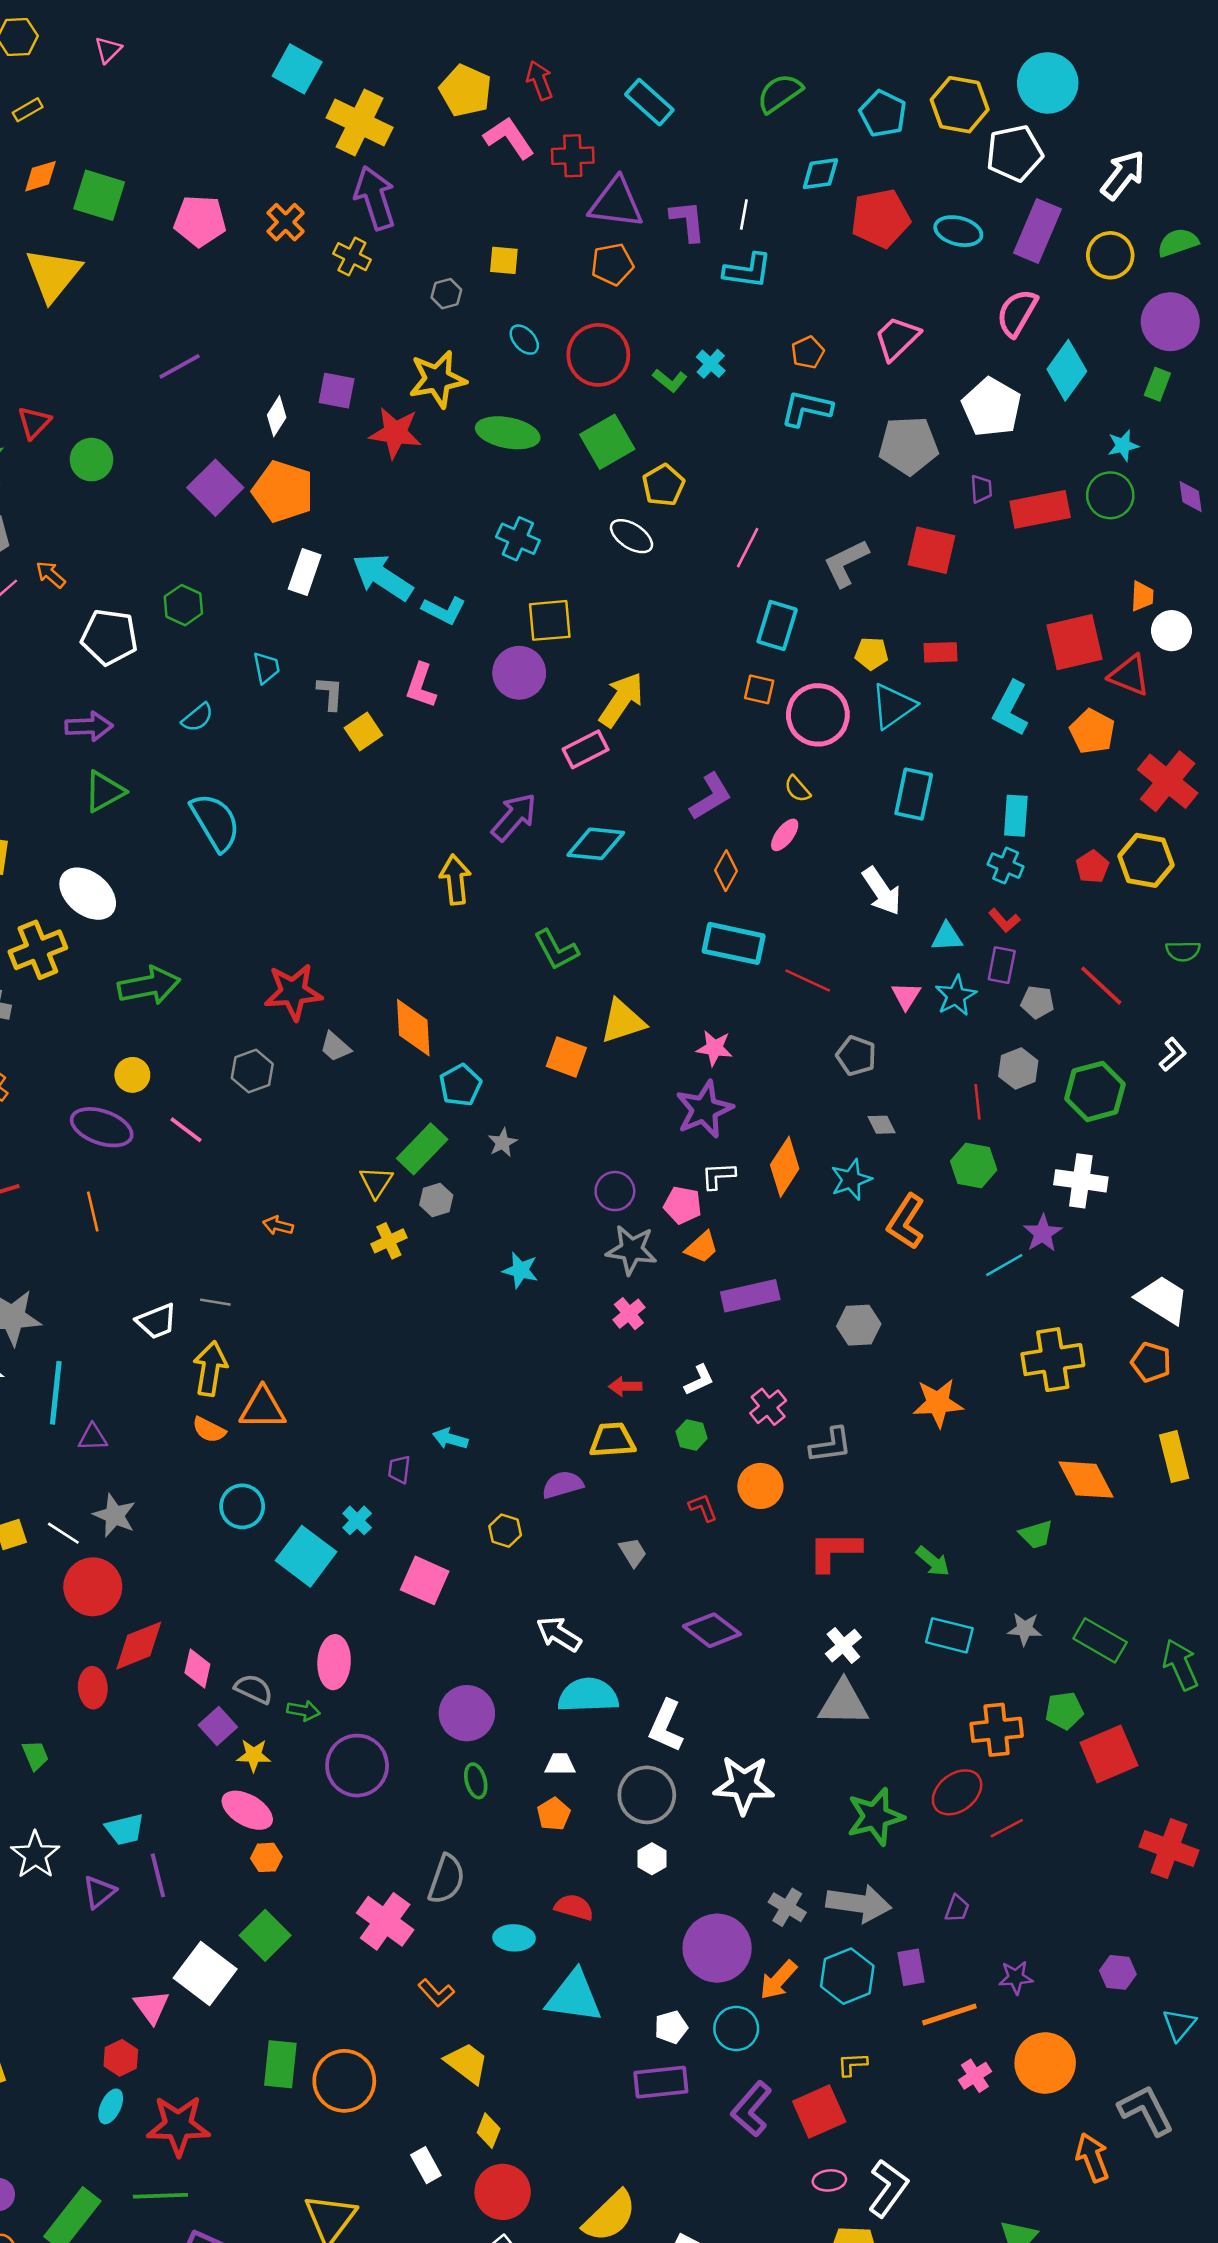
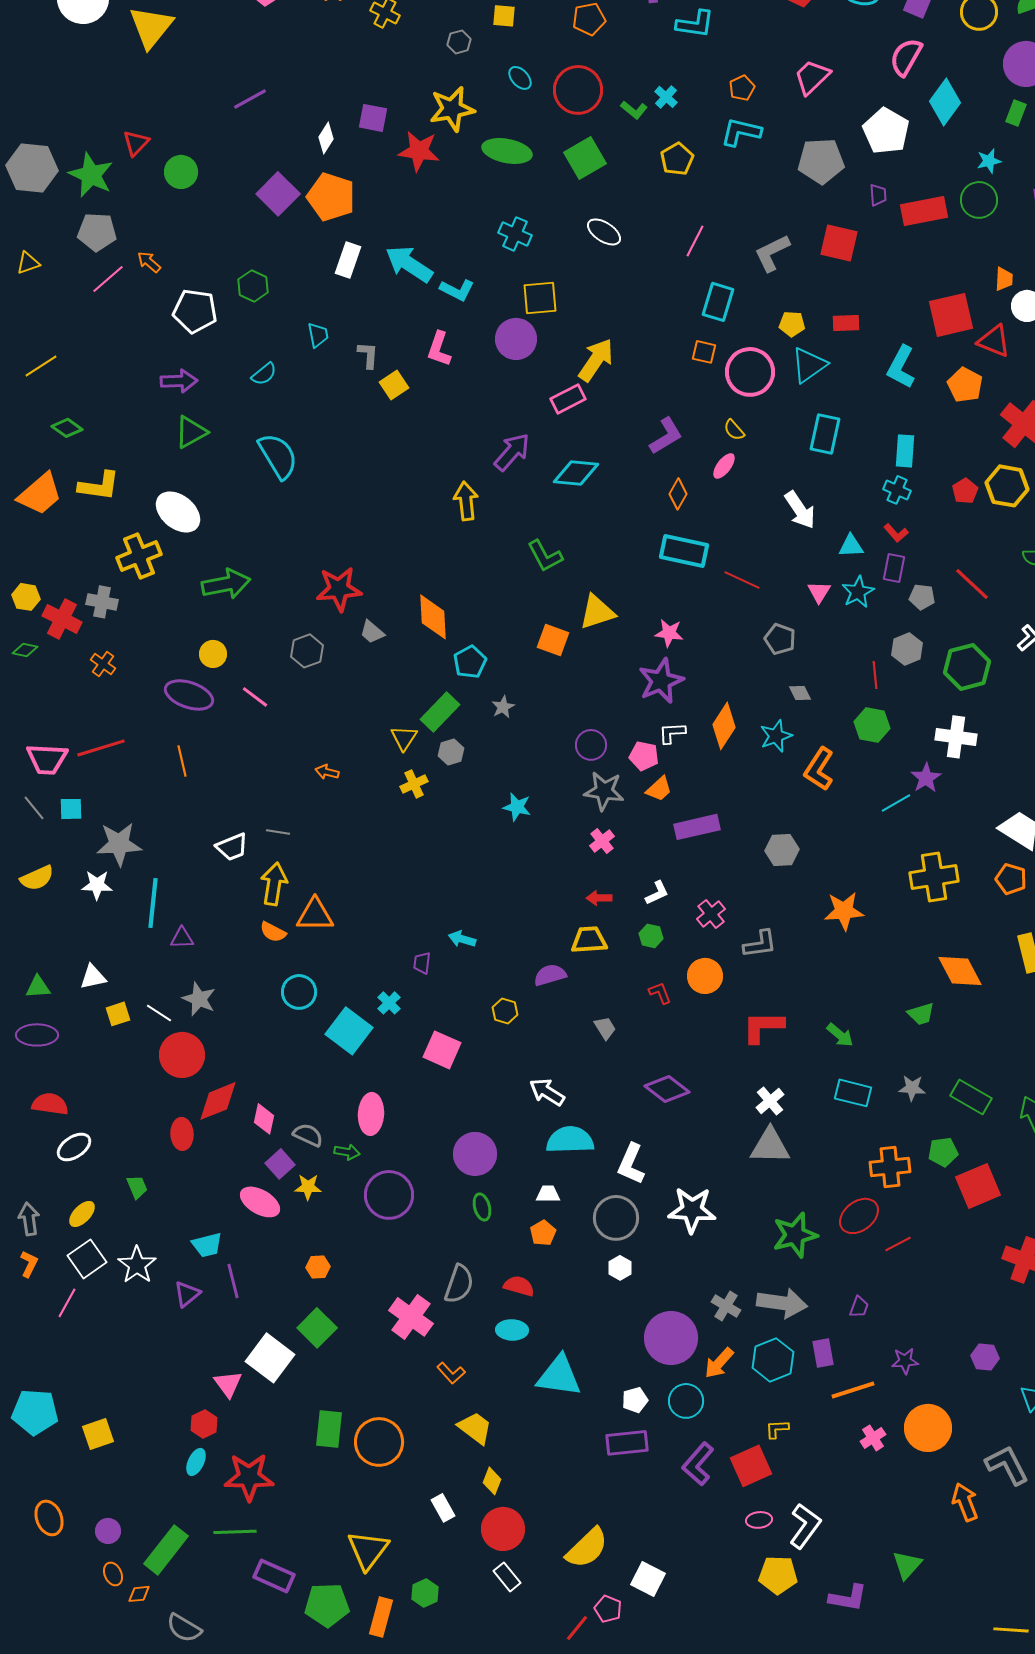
yellow pentagon: (663, 485) -> (677, 159), moved
pink ellipse: (247, 1810) -> (260, 1202), moved
red semicircle: (574, 1907) -> (519, 1286), moved

